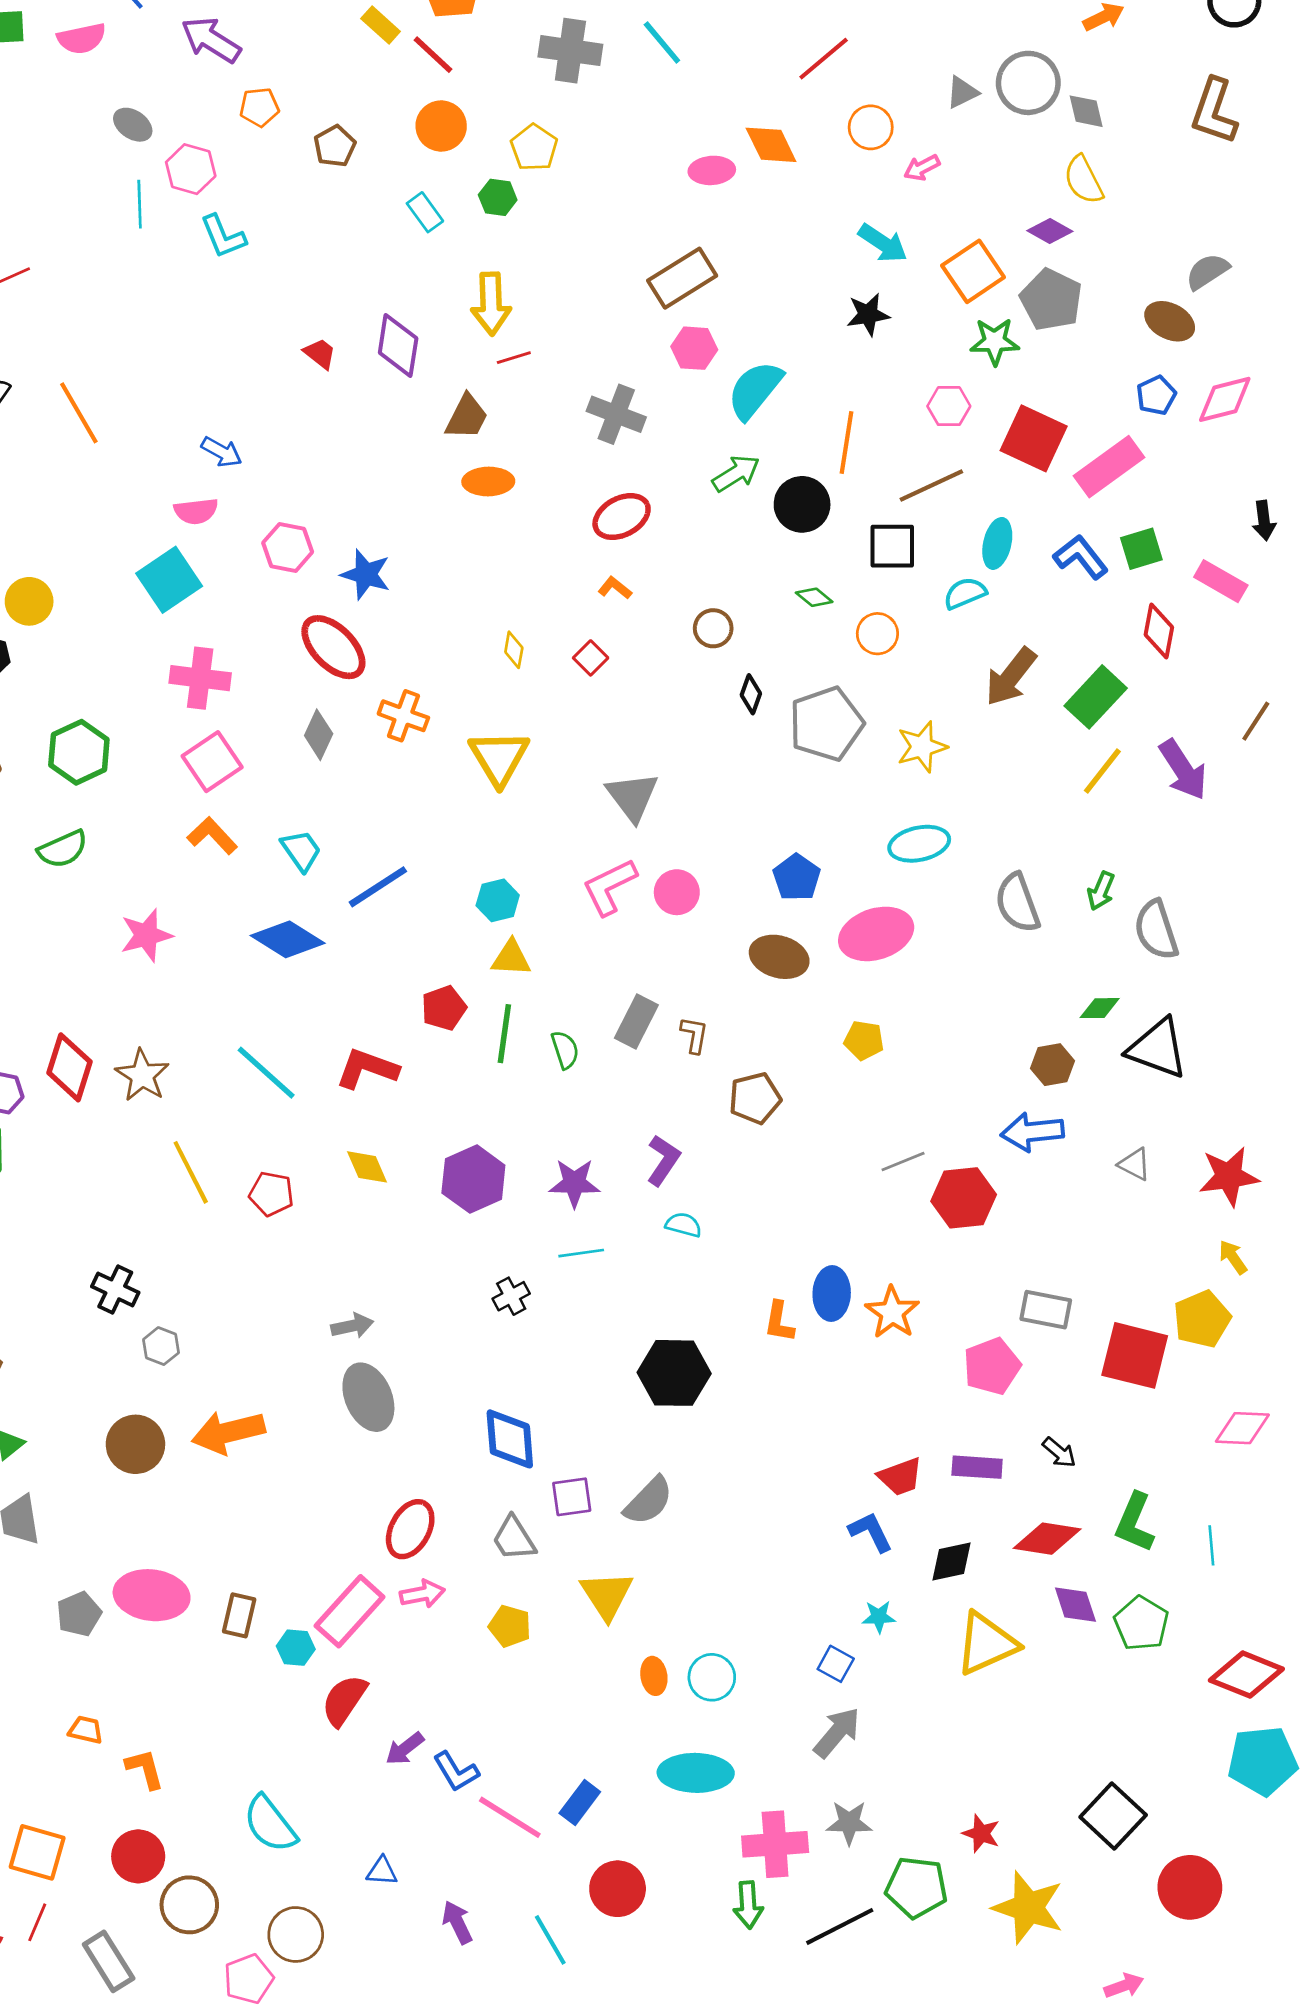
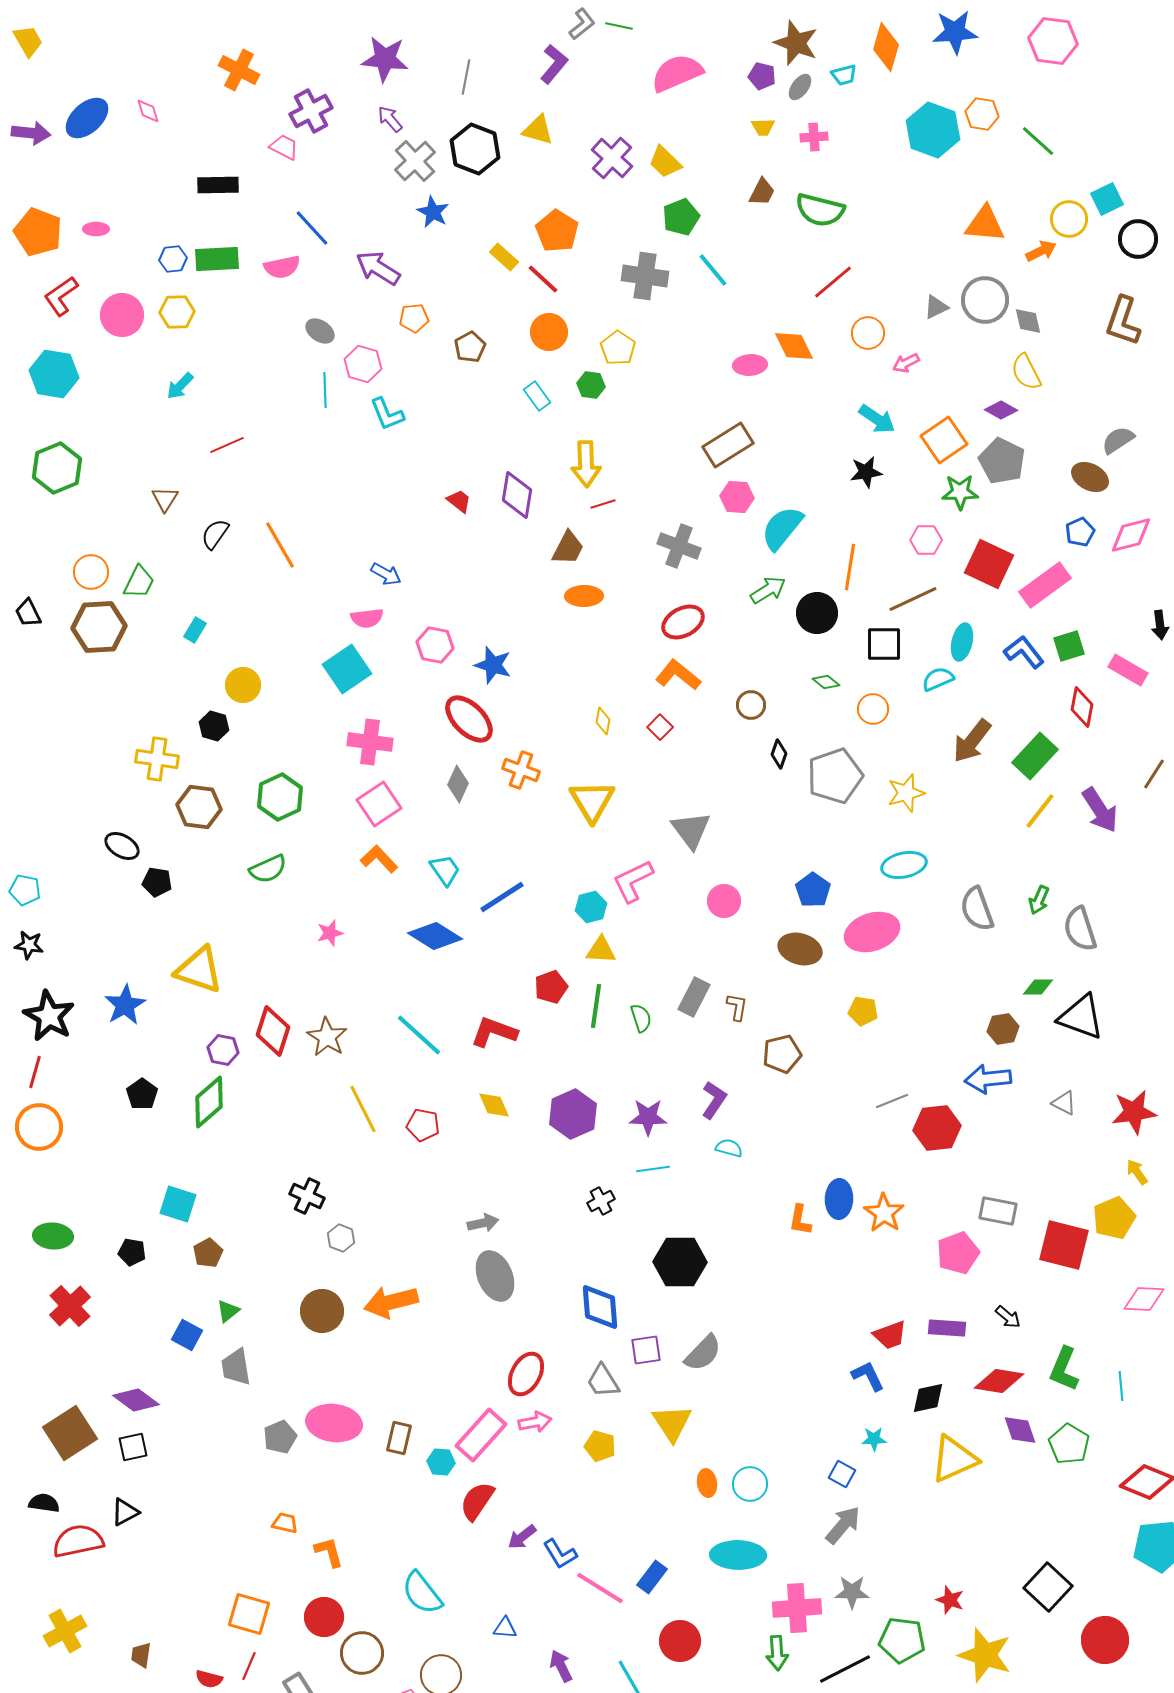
orange L-shape: (615, 588) -> (678, 675), size x1.8
pink L-shape: (609, 887) -> (633, 881), moved
pink star: (146, 935) -> (330, 933), size x0.7
black hexagon: (674, 1373) -> (680, 1262), moved

